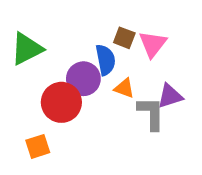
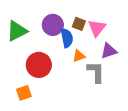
purple circle: (83, 79) -> (53, 25), moved
orange triangle: (124, 88) -> (79, 56), turned -40
purple triangle: (170, 96) -> (109, 51), moved

